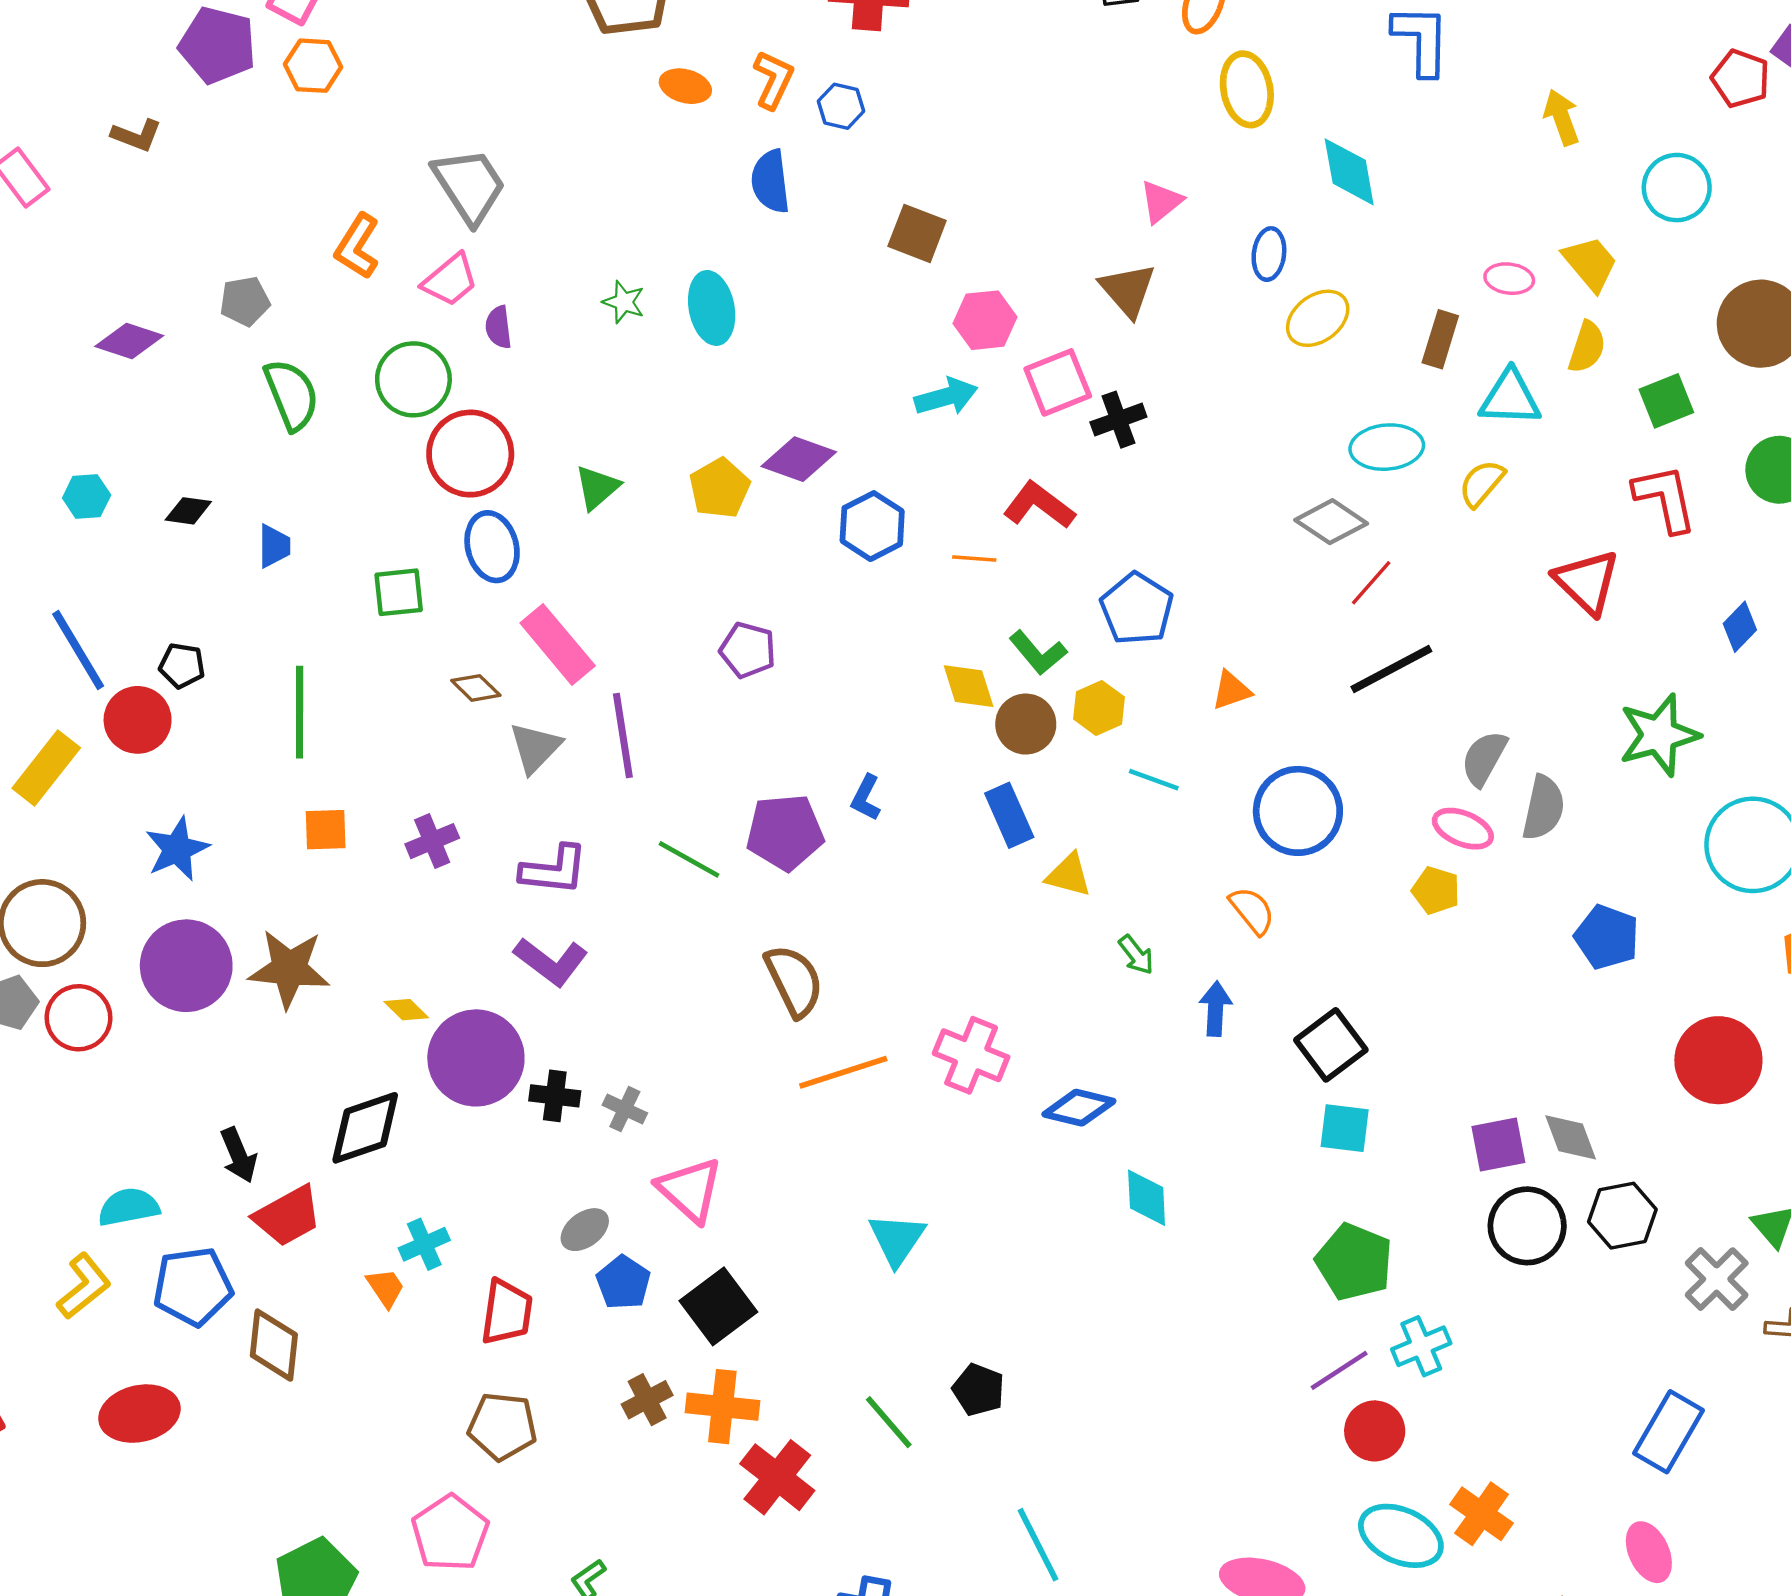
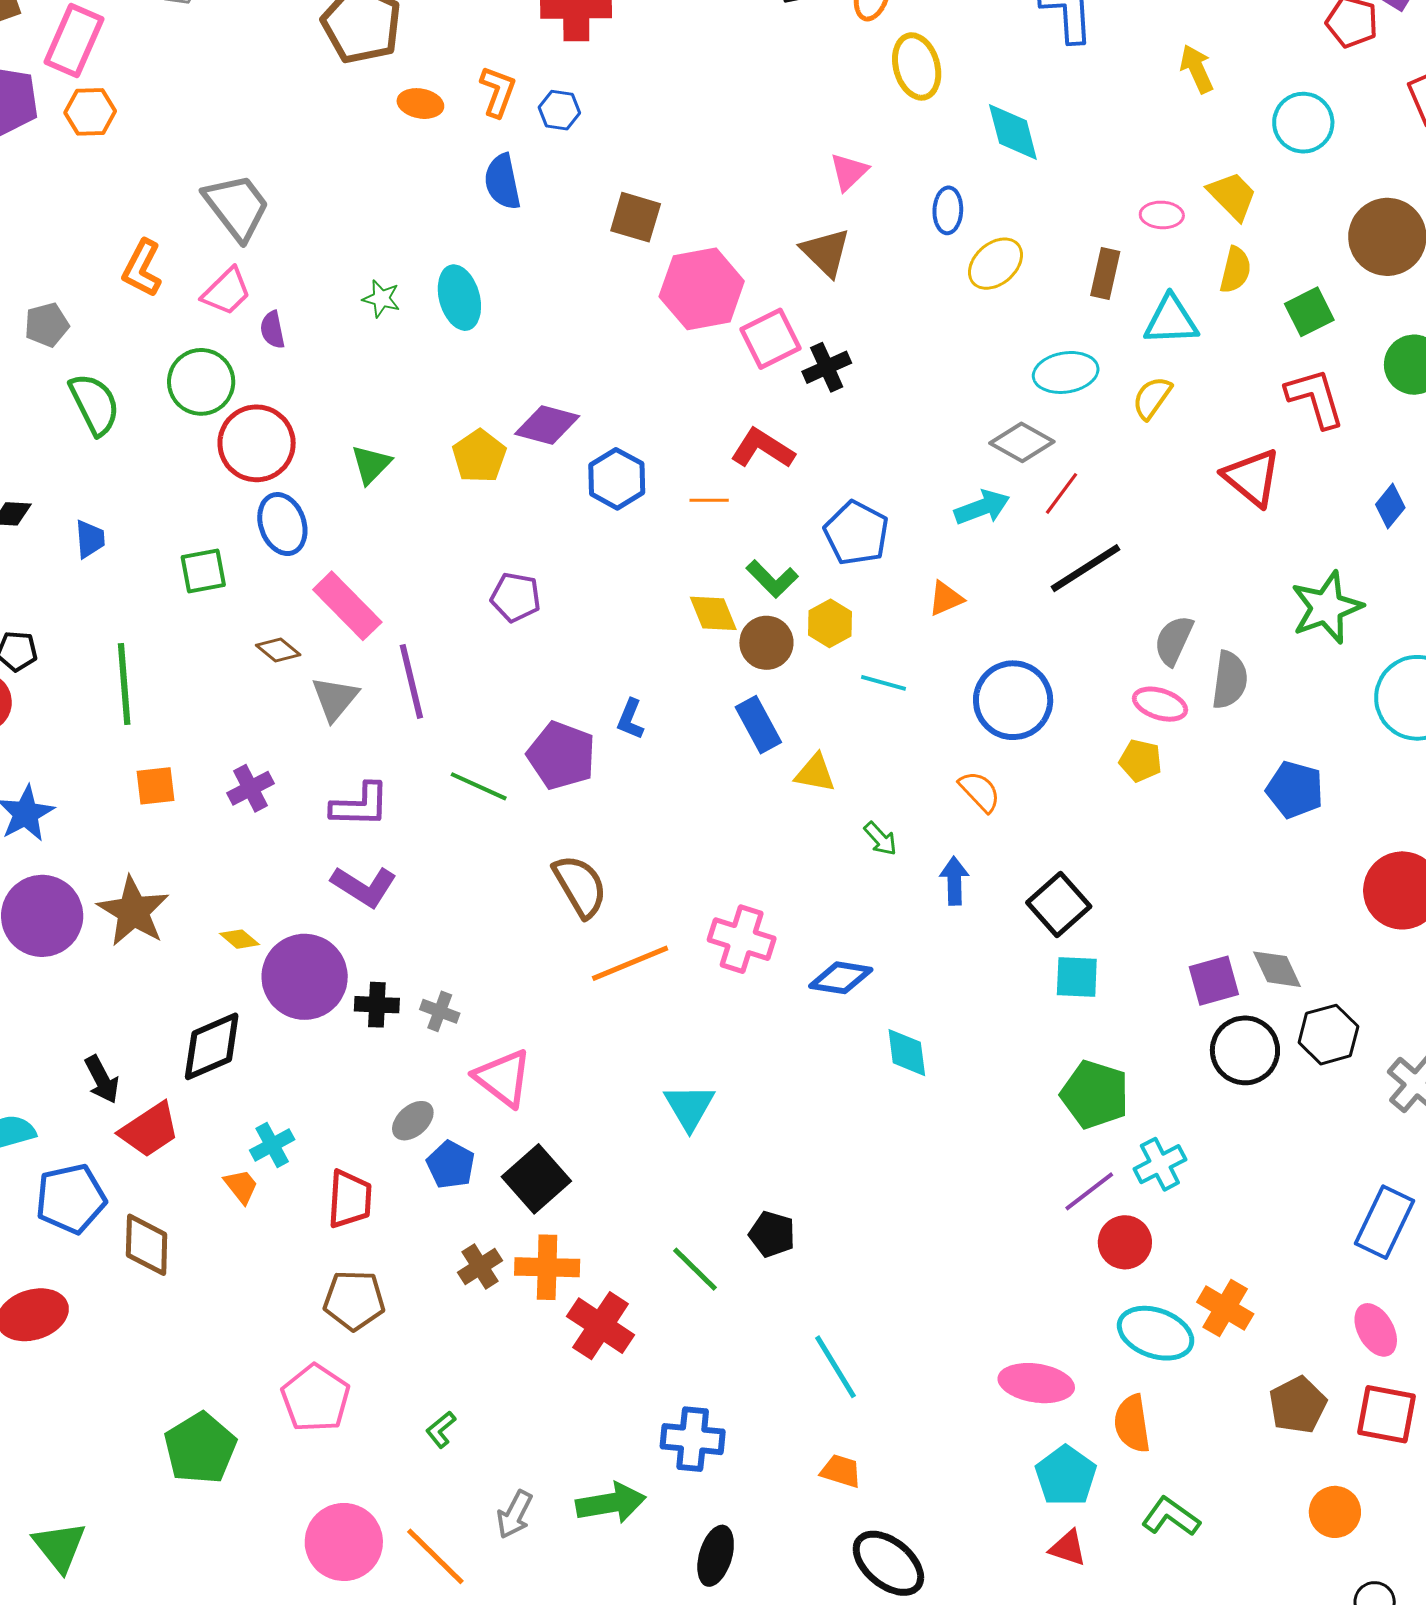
pink hexagon: (985, 320) -> (702, 289), size x1.5
cyan arrow: (946, 397) -> (982, 507), moved
purple pentagon: (785, 832) -> (561, 755), turned 30
brown star: (289, 969) -> (133, 911), turned 30

